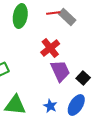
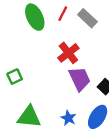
red line: (53, 13) -> (63, 14), moved, turned -56
green ellipse: (20, 16) -> (35, 17), turned -35

